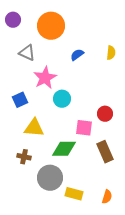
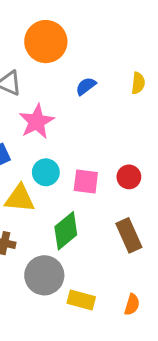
cyan circle: (62, 99) -> (46, 172), moved
pink square: (84, 128) -> (86, 182), moved
green diamond: (64, 149) -> (66, 231), turned -40

